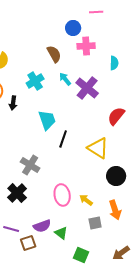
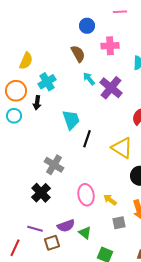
blue circle: (73, 28) -> (87, 26), moved
cyan cross: (35, 81) -> (47, 82), moved

